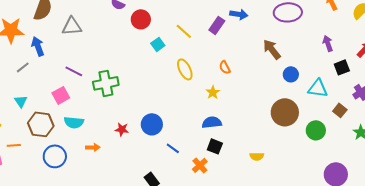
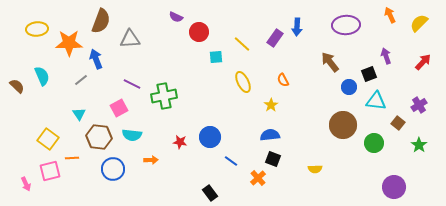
blue arrow: (239, 14) -> (297, 27), turned 84
cyan square: (158, 44) -> (216, 57), turned 32
black square: (342, 67) -> (369, 74), moved

